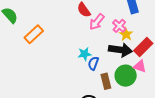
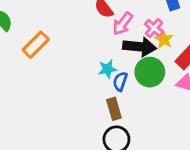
black arrow: (120, 50) -> (140, 47), moved
green circle: (126, 76) -> (150, 72), moved
brown rectangle: (106, 81) -> (114, 109), moved

